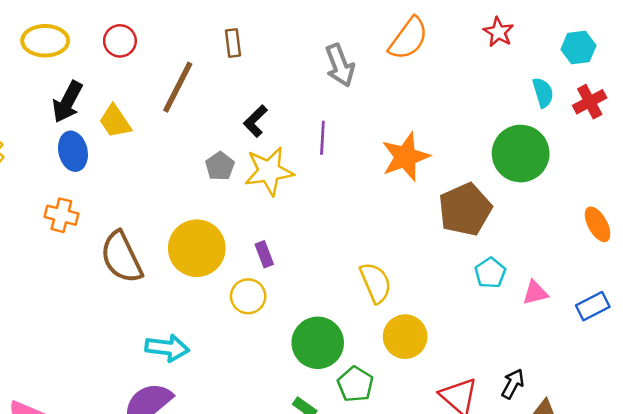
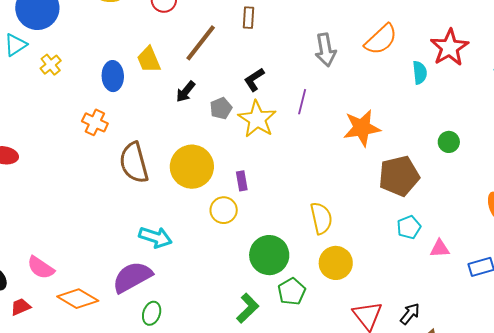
red star: (498, 32) -> (449, 47), size x1.6
cyan semicircle: (543, 93) -> (420, 73), moved
black arrow: (67, 102) -> (186, 92), moved, size x0.7
green circle: (521, 154) -> (449, 142), size x0.5
yellow star: (269, 171) -> (257, 119), turned 30

